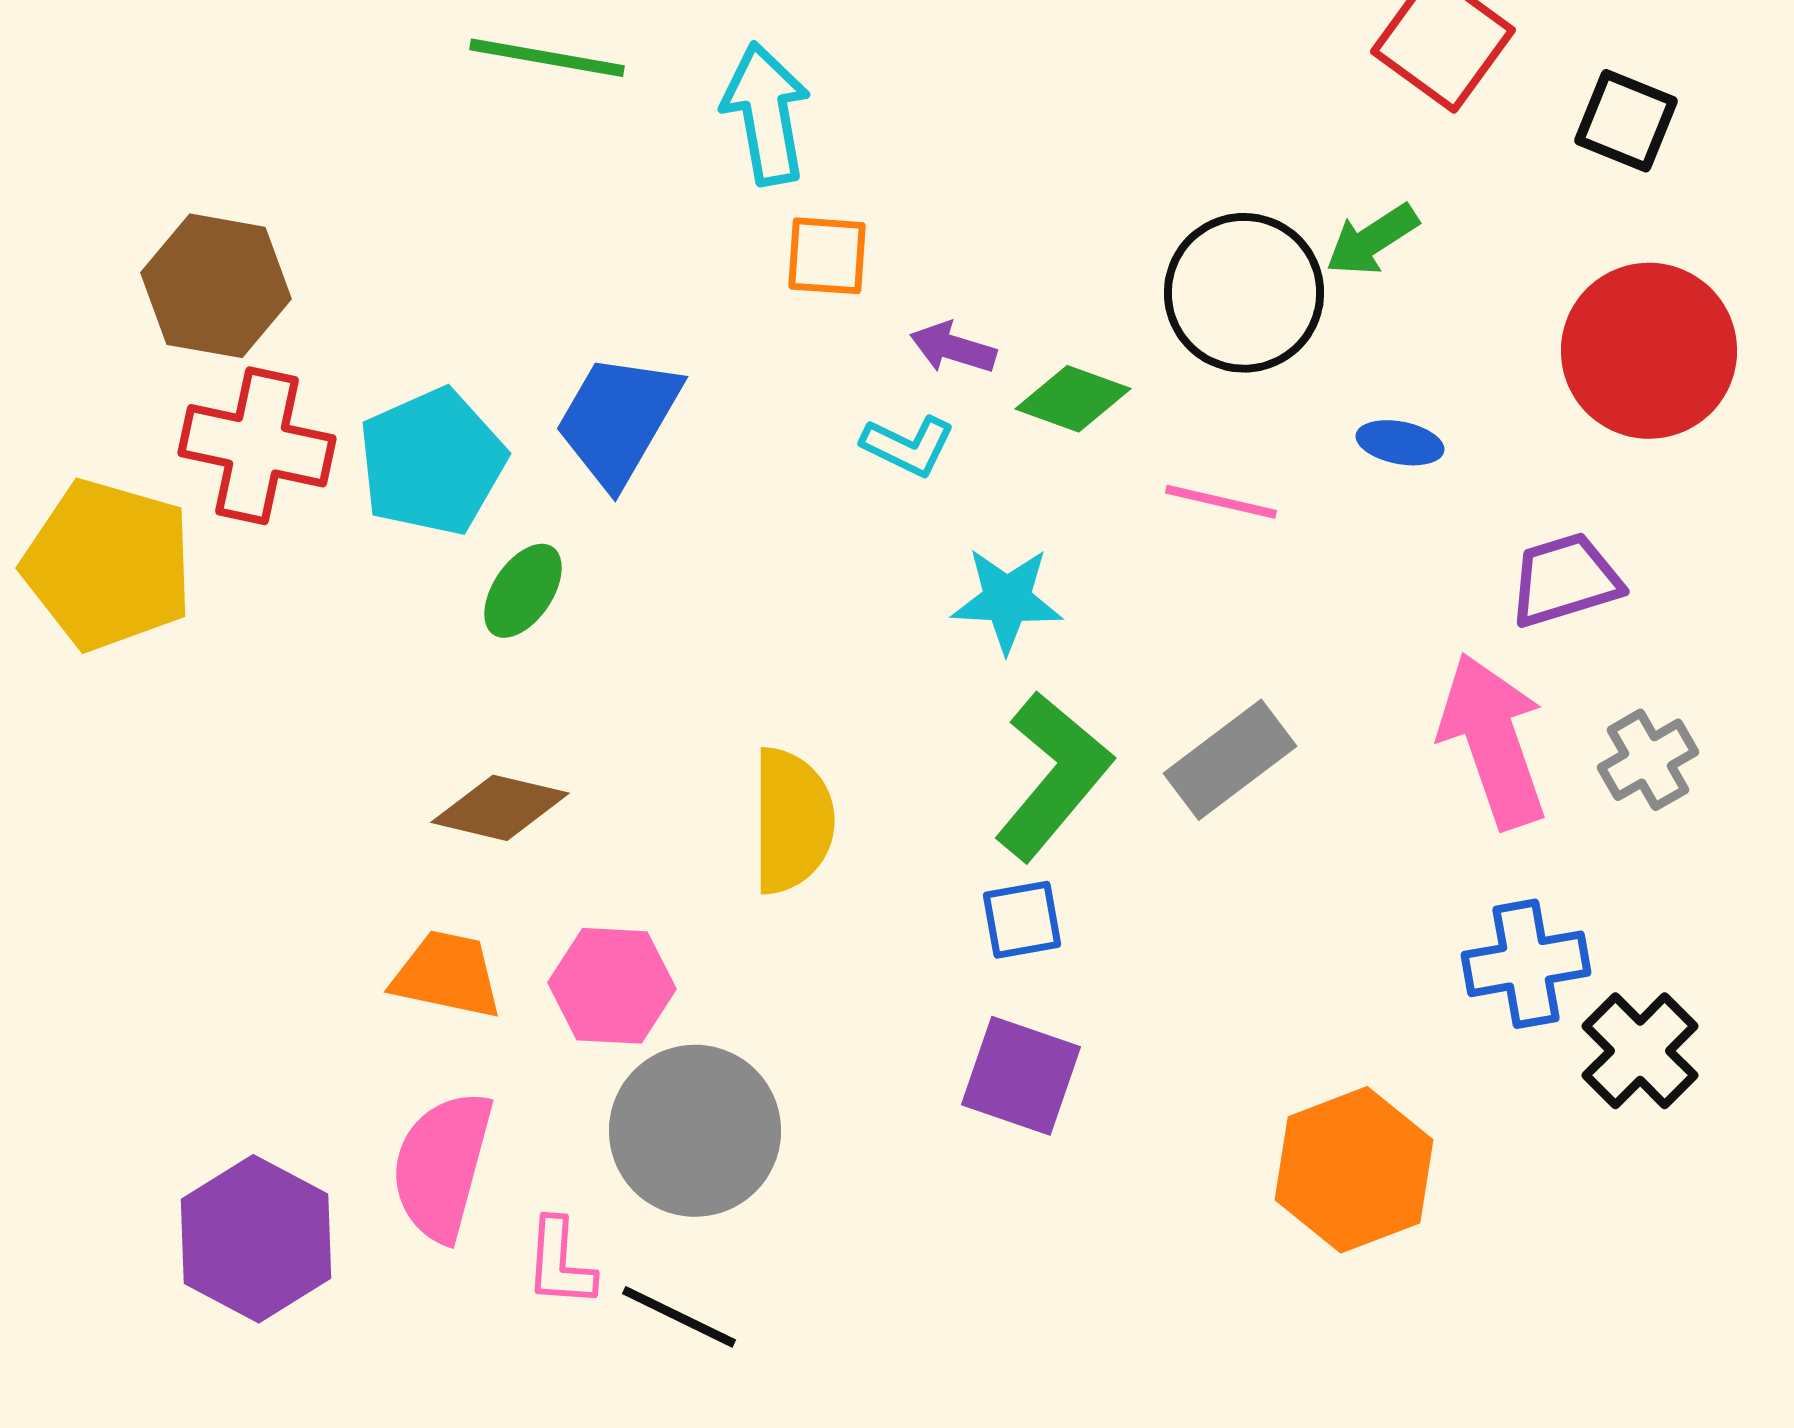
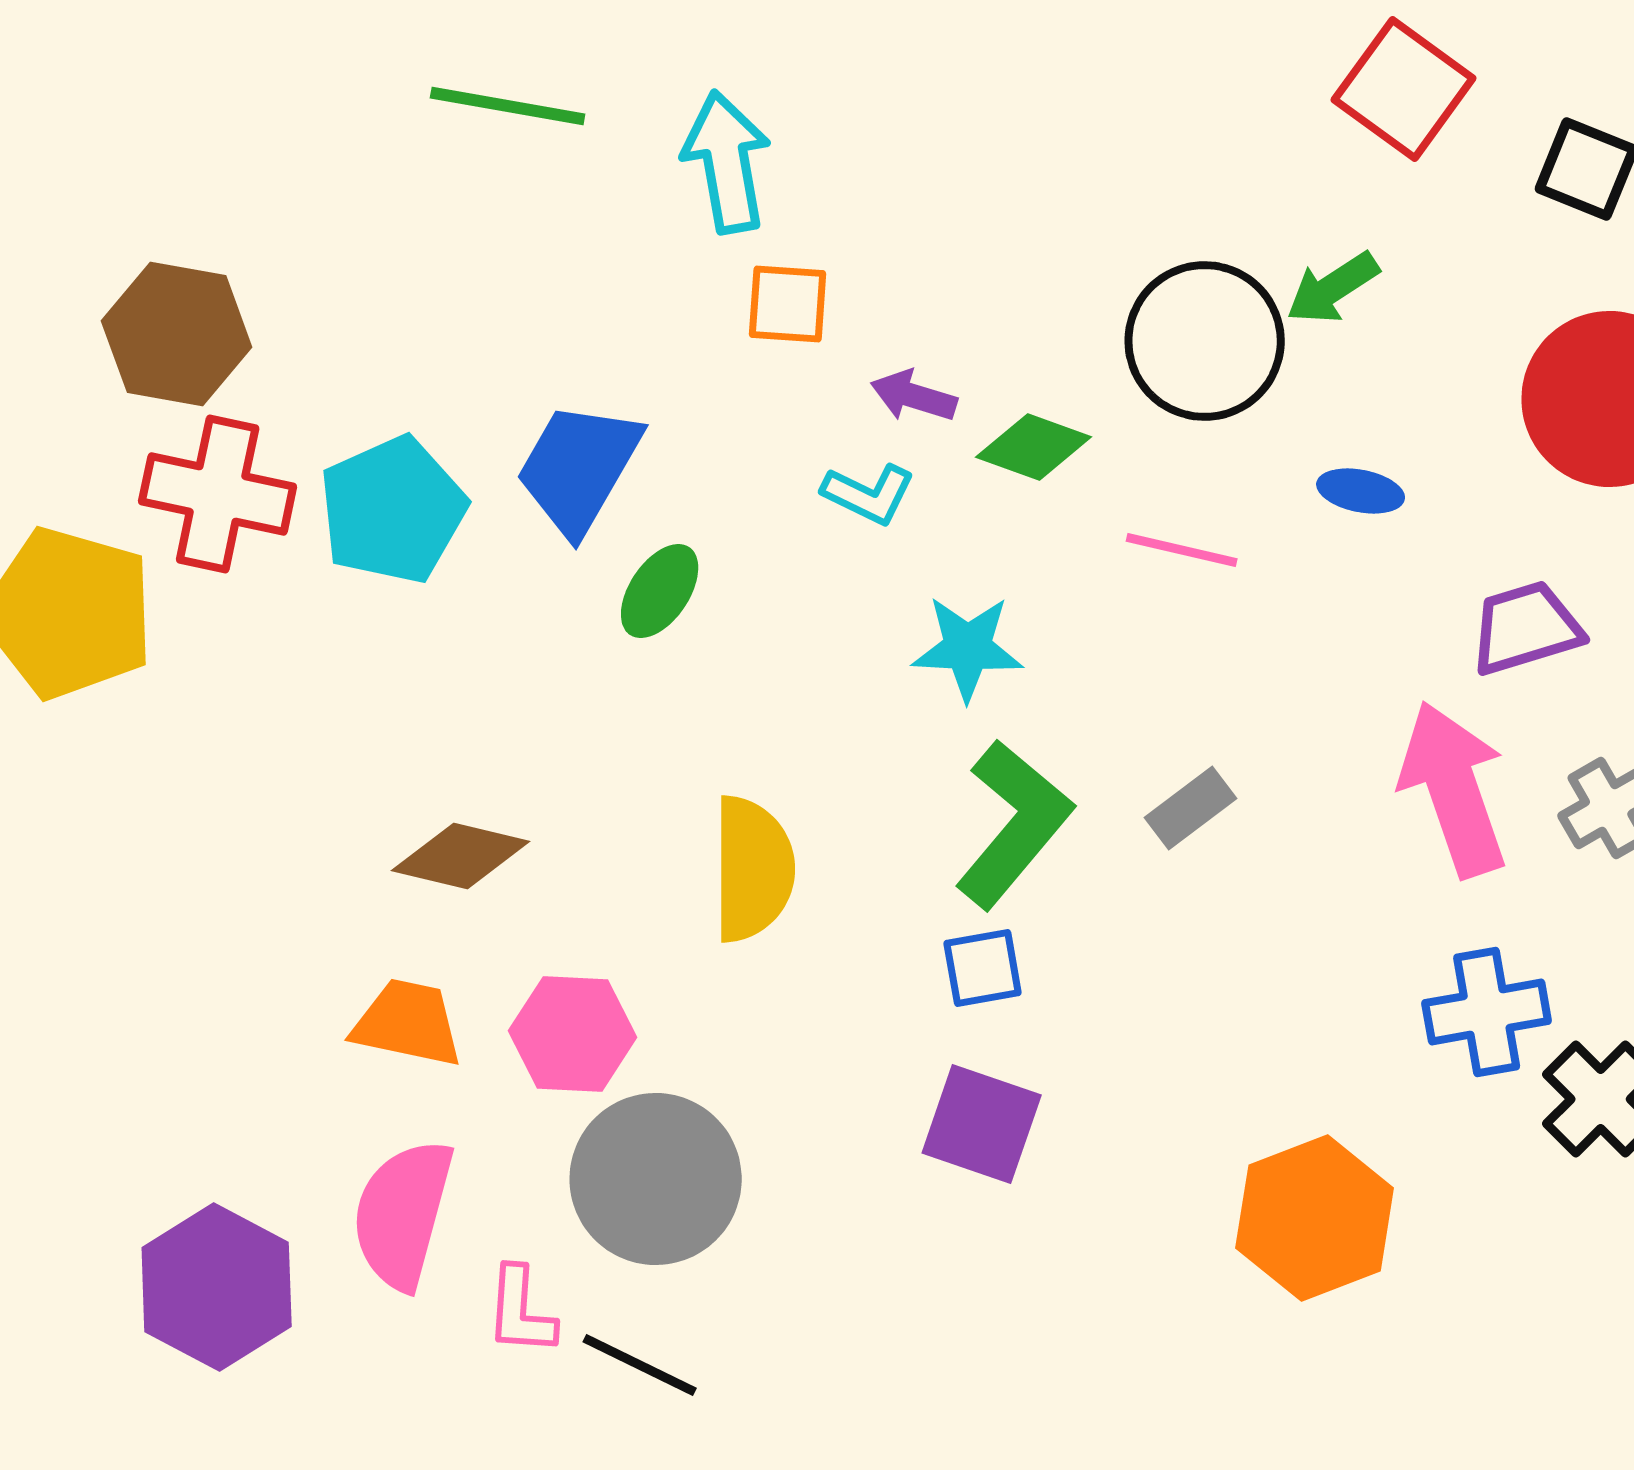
green ellipse: (523, 591) -> (660, 591), moved
gray rectangle: (1230, 760) -> (1191, 808), size x0.7

